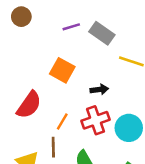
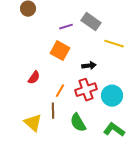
purple line: (71, 27) -> (66, 27), moved
red semicircle: (29, 105) -> (34, 78), size x0.6

